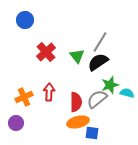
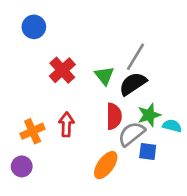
red semicircle: (76, 102) -> (114, 116), moved
orange ellipse: (78, 122) -> (106, 165), turned -40
blue square: (92, 133) -> (148, 152), moved

